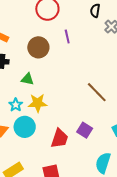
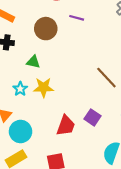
purple line: (67, 37) -> (77, 18), turned -64
cyan circle: (25, 127) -> (21, 132), moved

